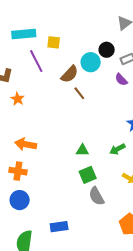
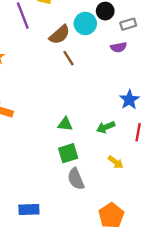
purple semicircle: (121, 80) -> (119, 47), turned -64

